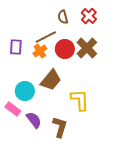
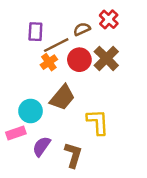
brown semicircle: (63, 17) -> (82, 29), moved, turned 80
purple rectangle: (16, 47) -> (35, 32), moved
pink rectangle: (13, 109) -> (16, 133), turned -56
purple semicircle: (34, 120) -> (42, 146), turned -108

